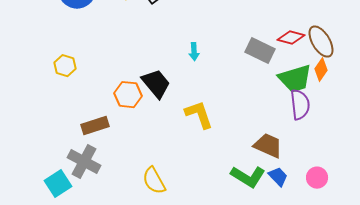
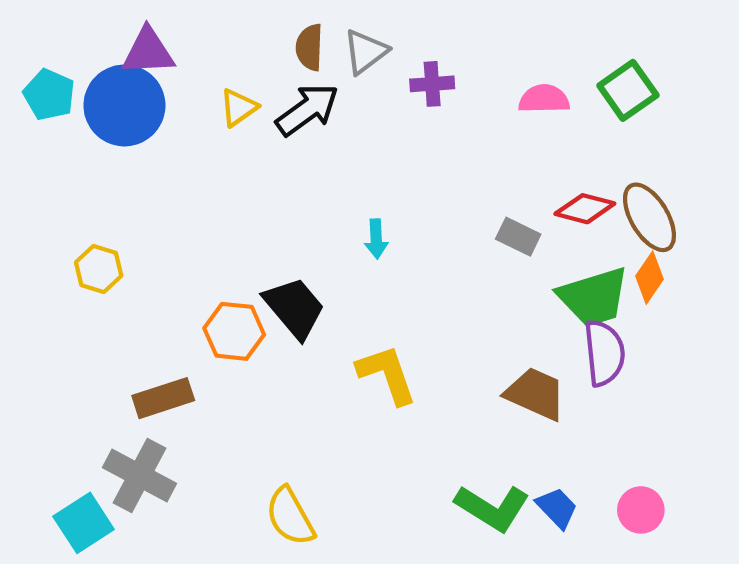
gray rectangle: (260, 51) -> (518, 237), size x0.7
brown trapezoid: (268, 146) -> (535, 394), moved

